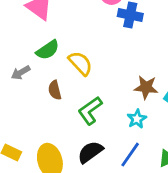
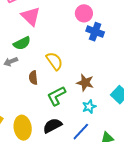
green semicircle: (48, 50) -> (22, 43), moved
brown star: (146, 87) -> (85, 83), moved

